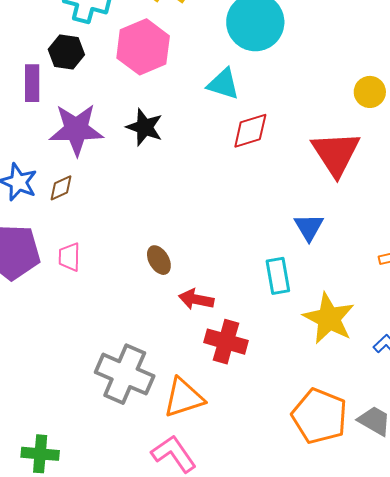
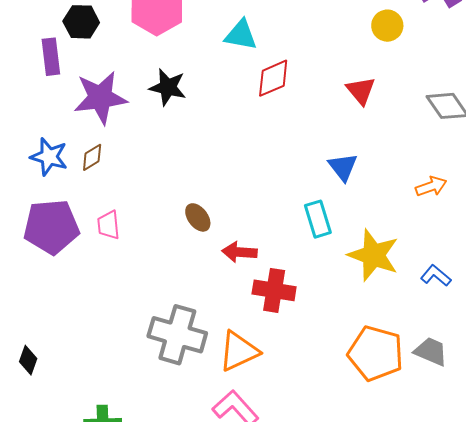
red triangle: (336, 153) -> (361, 91), size x0.6

